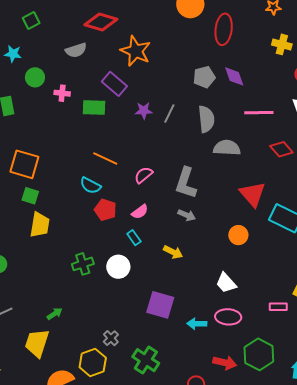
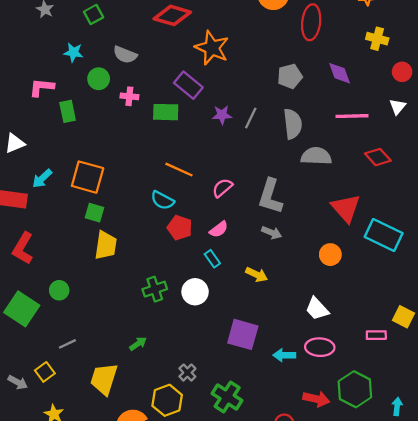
gray semicircle: (76, 50) -> (125, 55), moved, turned 40
purple diamond: (234, 76) -> (340, 73), moved
green arrow: (55, 314) -> (138, 344), moved

